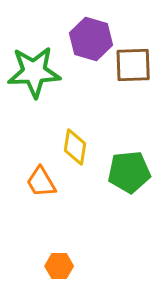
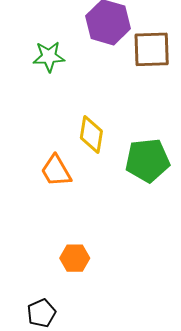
green star: (34, 72) -> (49, 57), size x0.6

